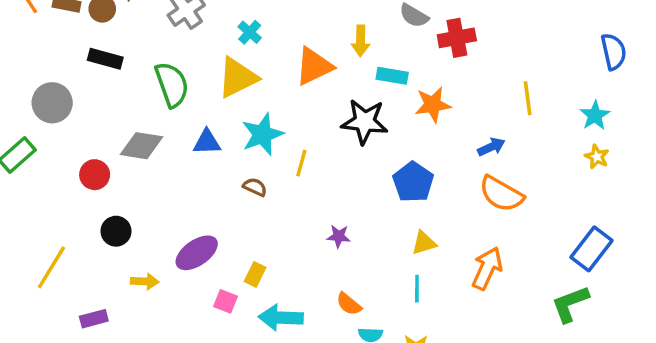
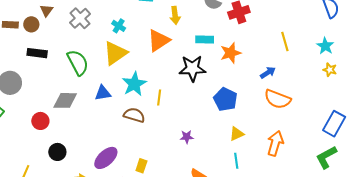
yellow arrow: (360, 41) -> (175, 15), moved
brown semicircle: (255, 187) -> (134, 115), size x1.5

